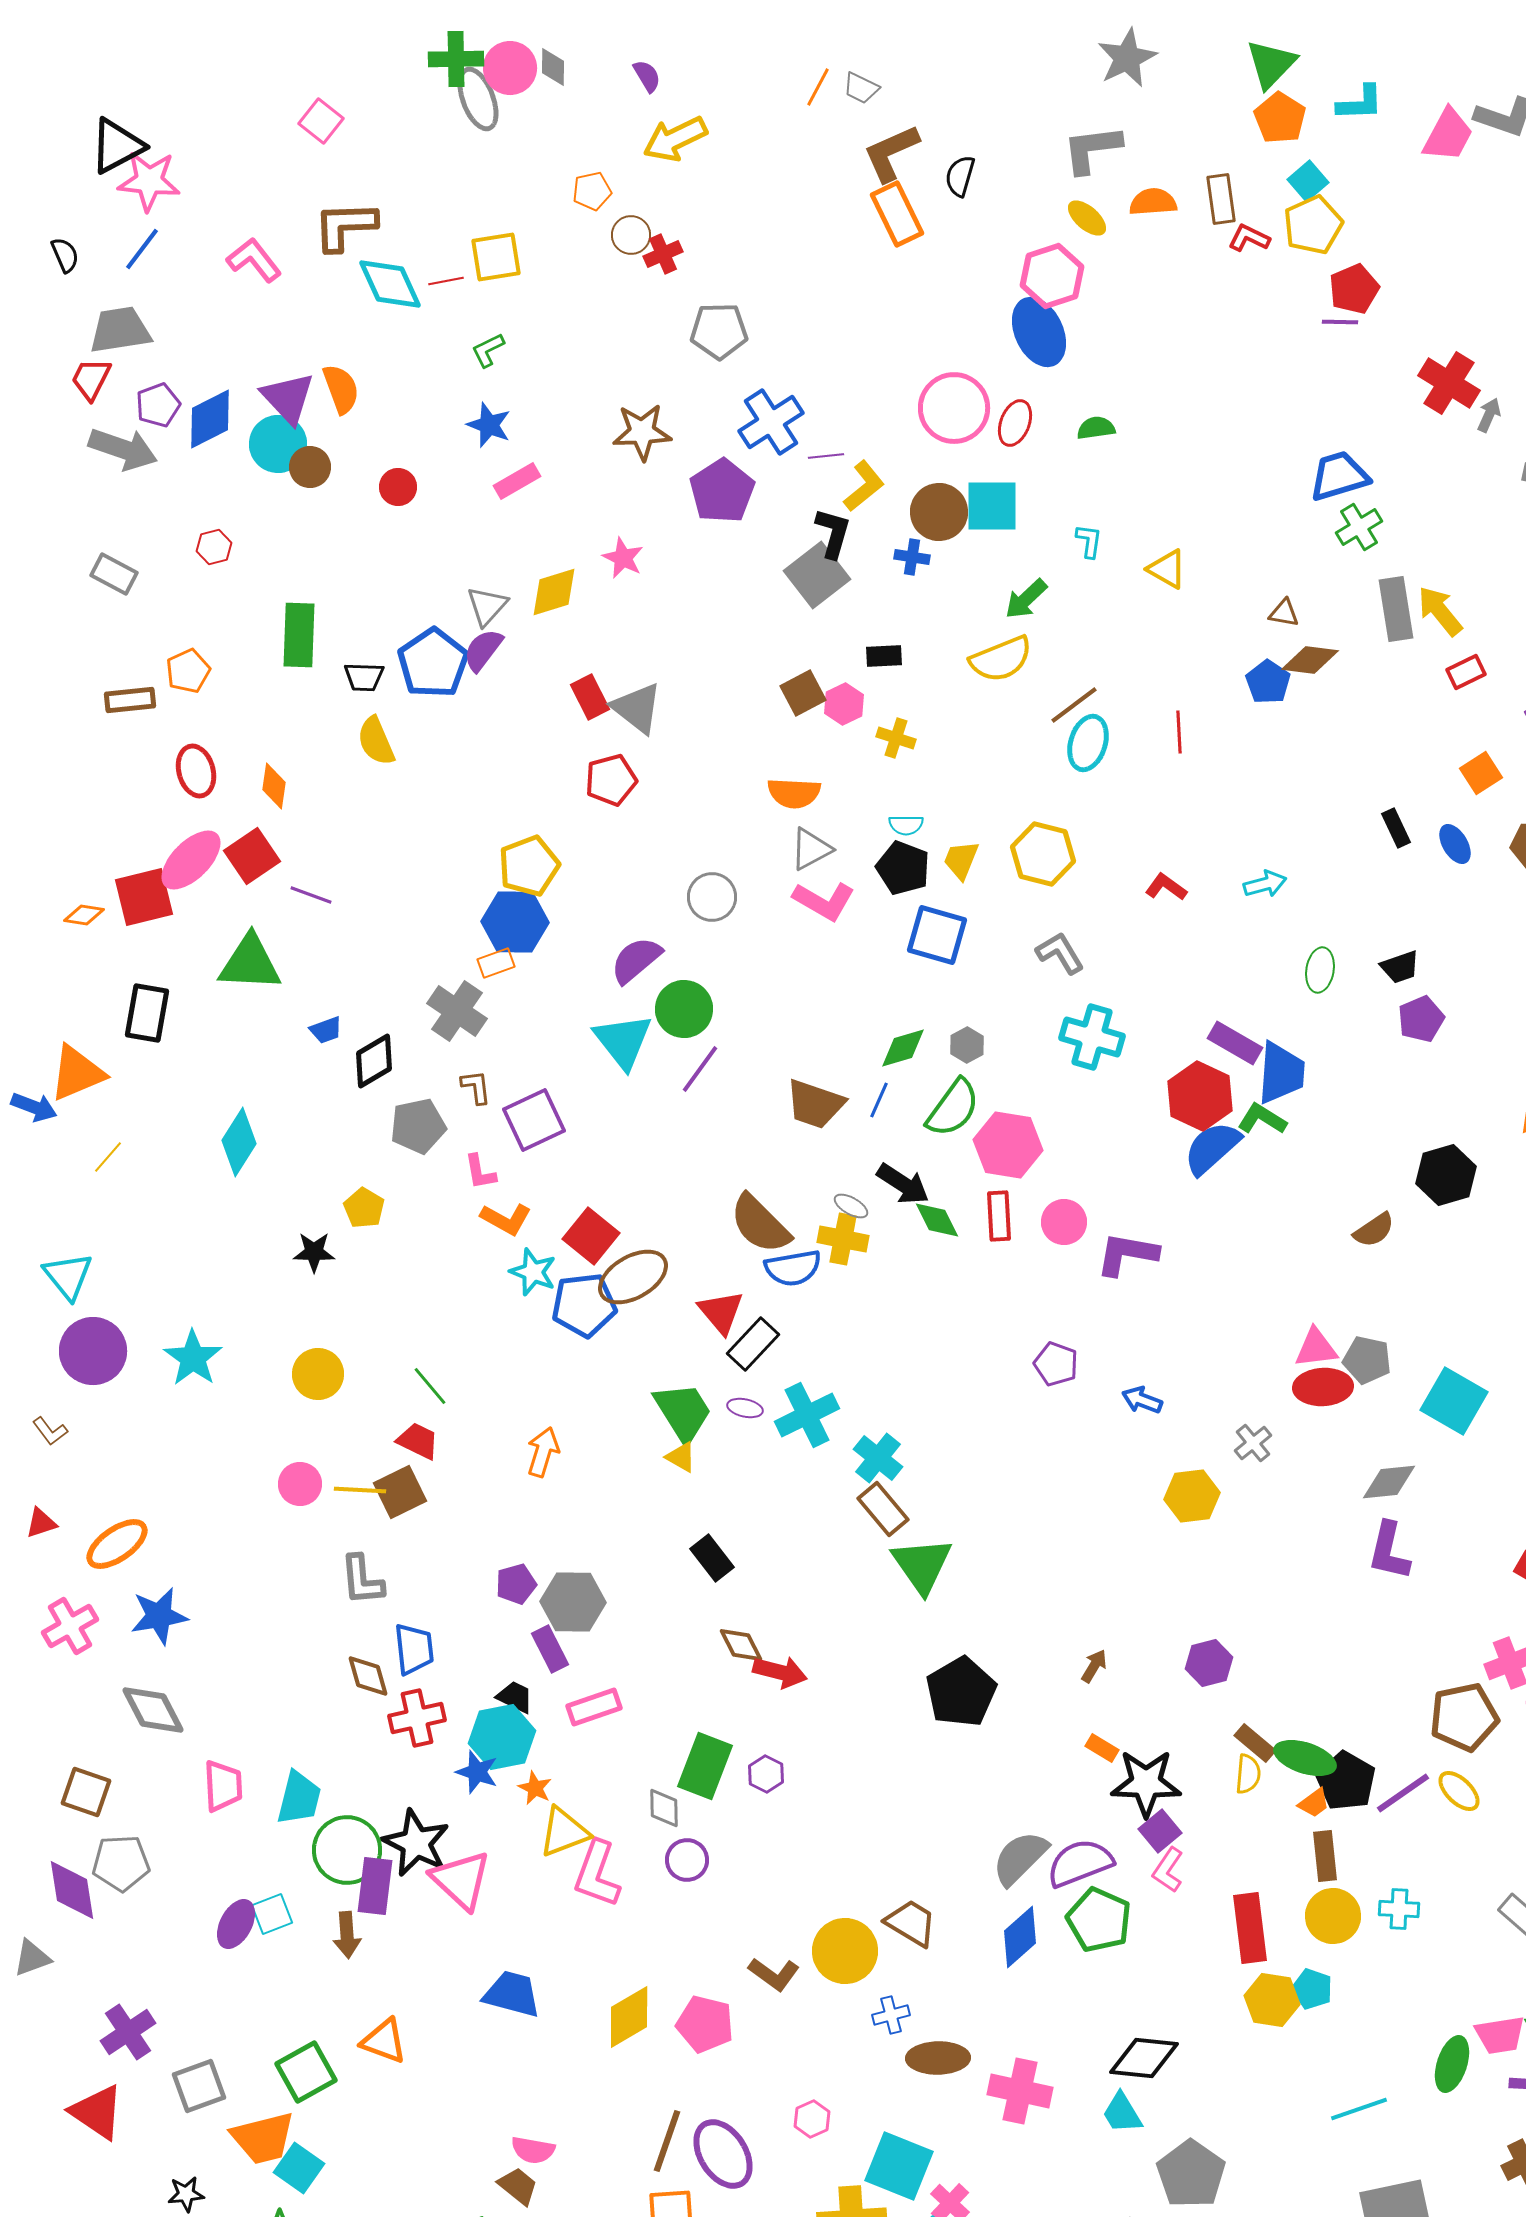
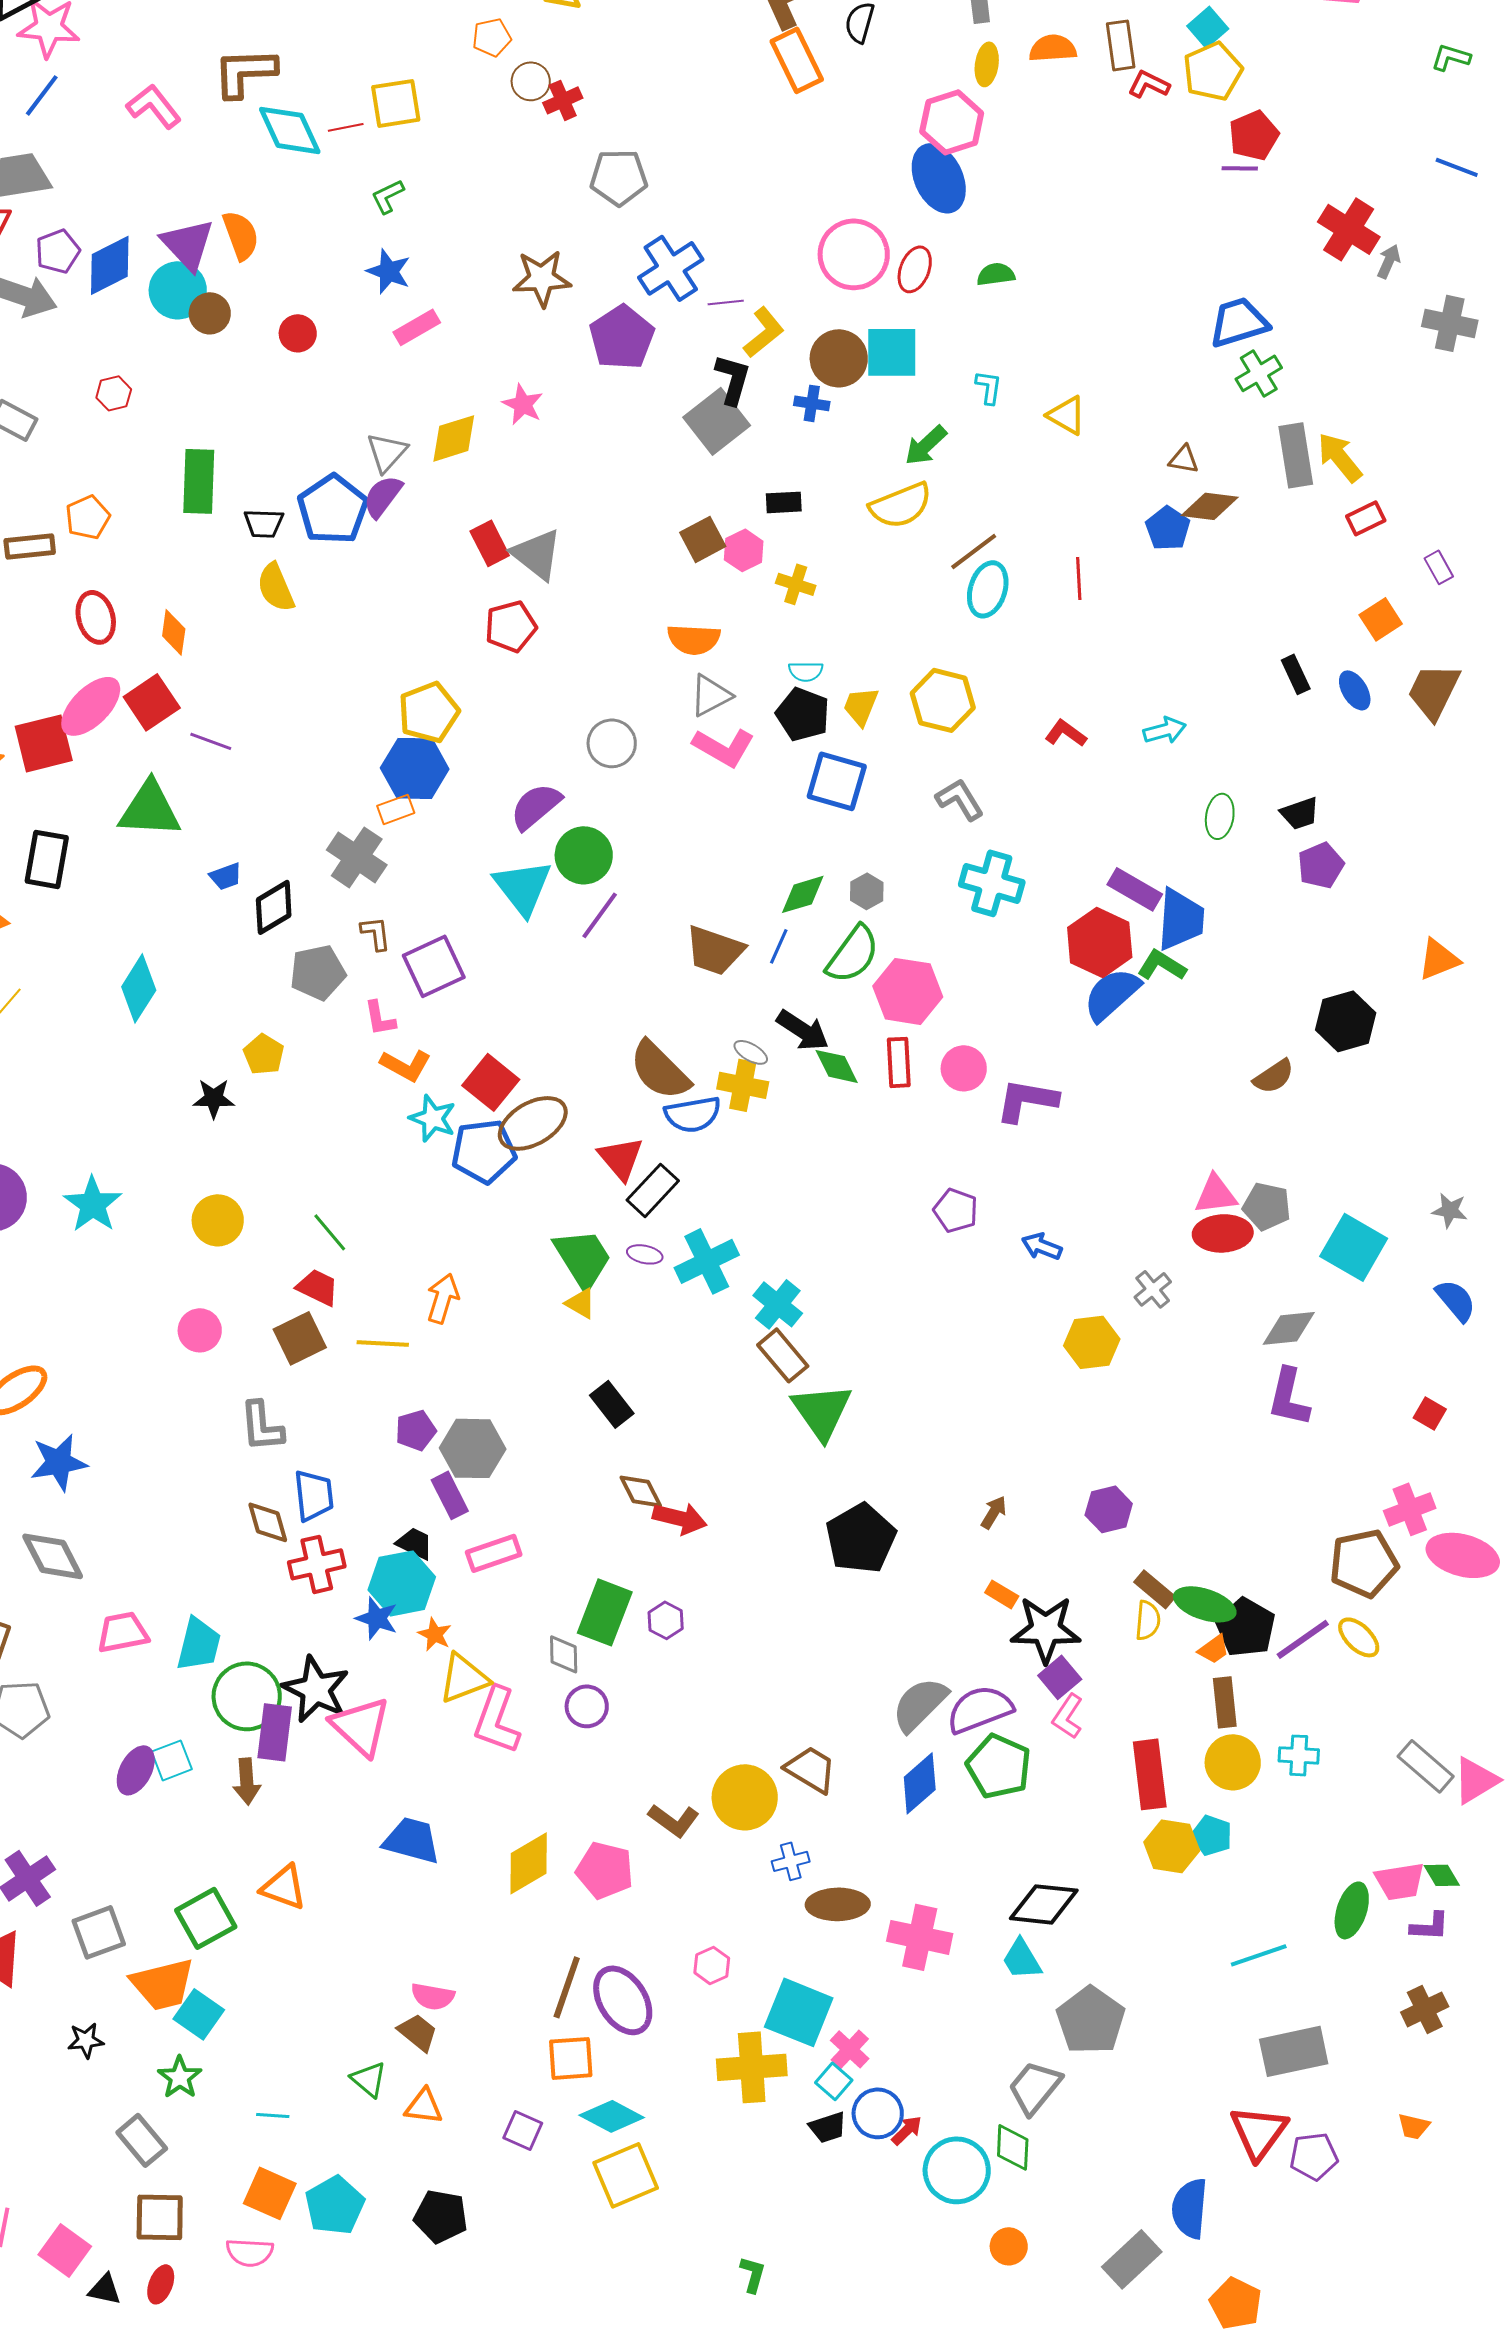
yellow ellipse: (1087, 218) -> (987, 64), turned 57
yellow line: (360, 1490) -> (383, 1343), moved
pink trapezoid: (223, 1786) -> (123, 1632), turned -98

